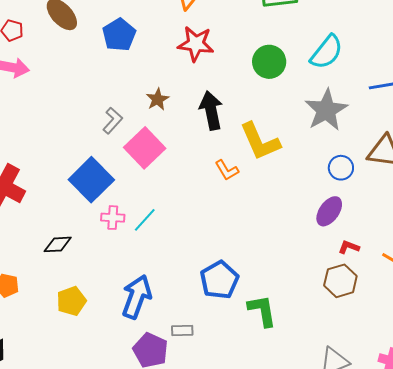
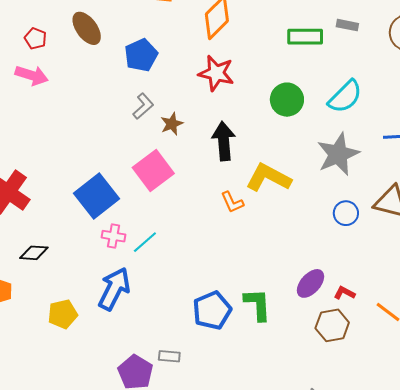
gray L-shape: (113, 121) -> (143, 106), moved
yellow L-shape: (260, 141) -> (269, 178), turned 135
purple ellipse: (329, 211) -> (310, 283), moved
black diamond: (58, 244) -> (34, 253), moved
blue arrow: (137, 297) -> (114, 289), moved
green L-shape: (262, 311) -> (258, 304), moved

